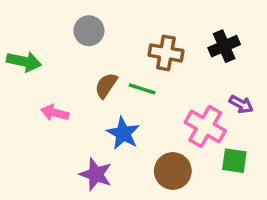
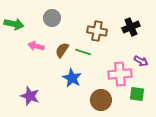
green arrow: (24, 62) -> (14, 24), moved
pink arrow: (55, 113) -> (36, 46), moved
pink cross: (205, 127) -> (120, 74), turned -35
purple star: (96, 174) -> (30, 96), moved

